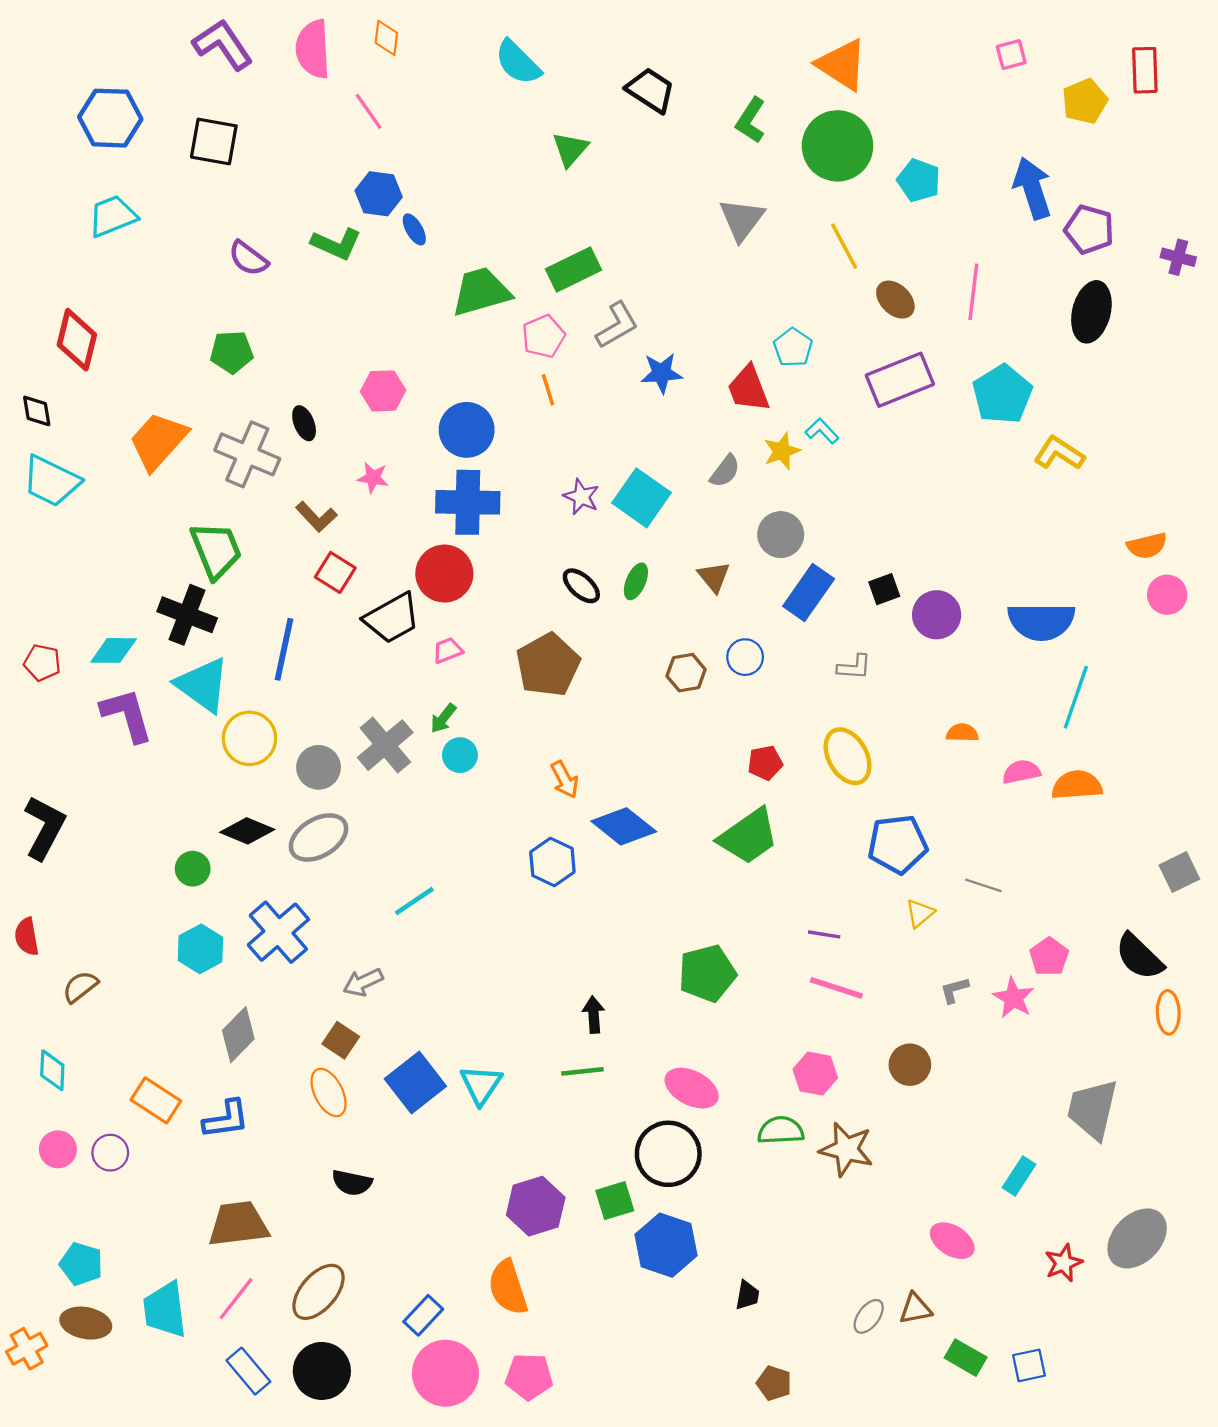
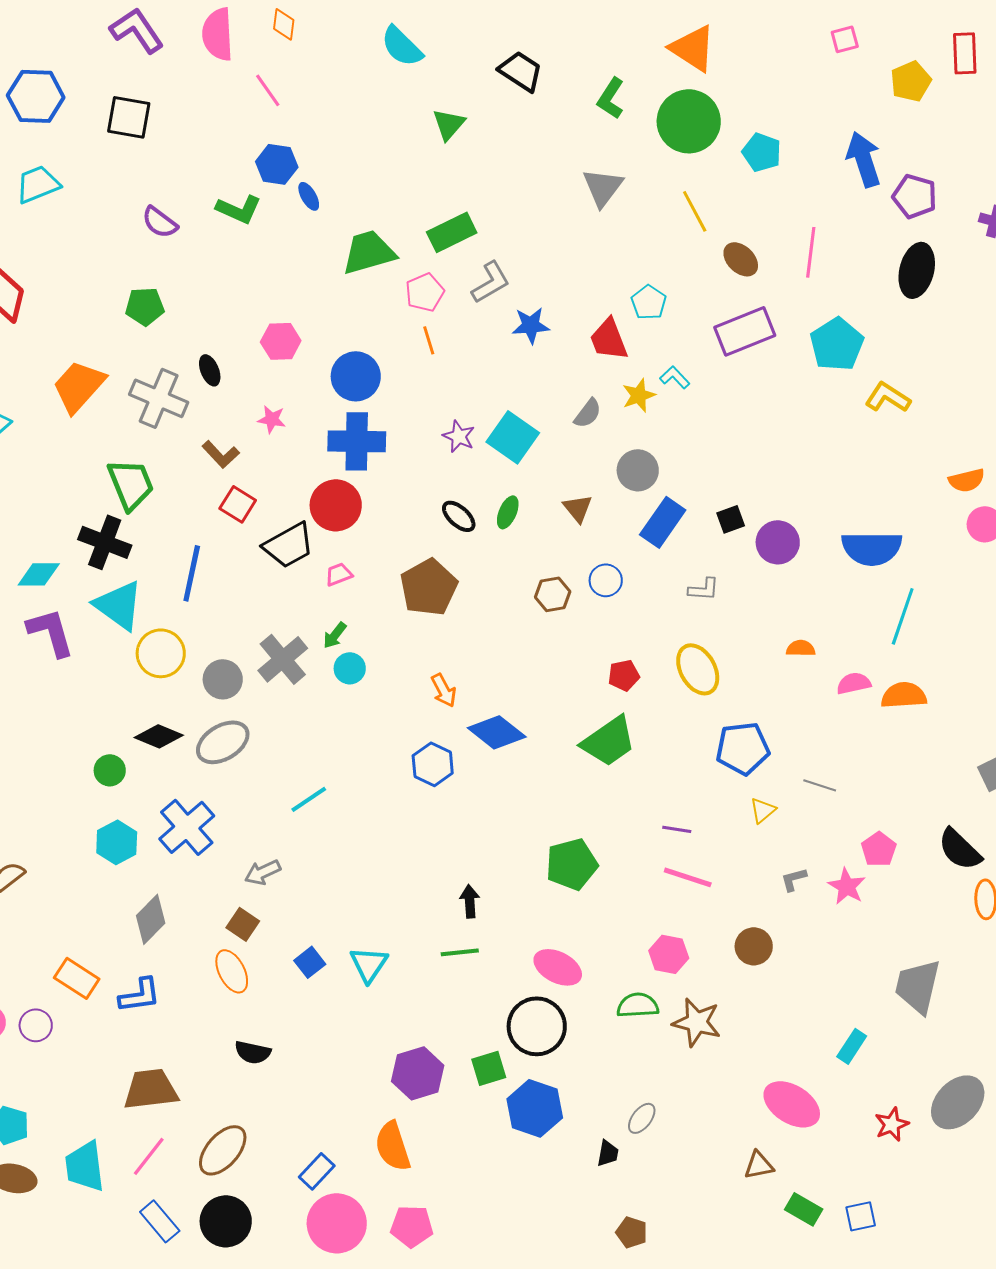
blue square: (415, 1083) -> (310, 962), size x0.6
pink ellipse: (952, 1241) -> (792, 1104), size x1.4
gray ellipse: (869, 1316) -> (642, 1118), moved

